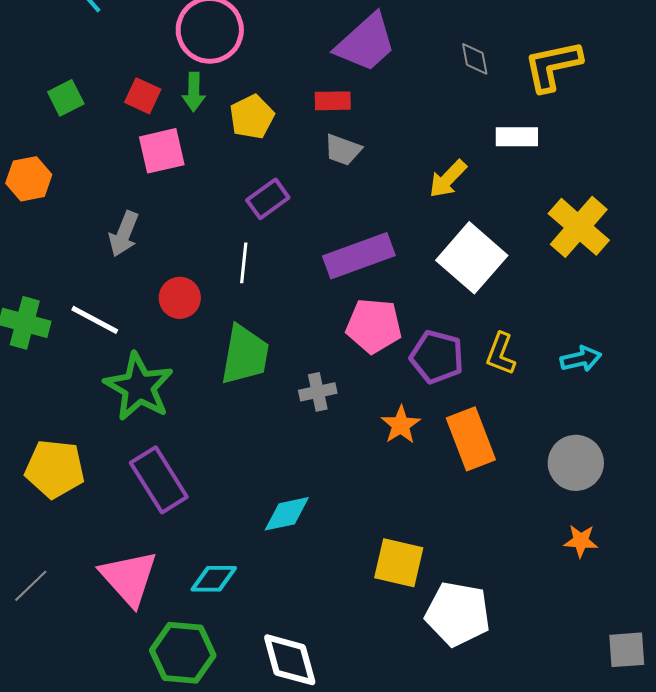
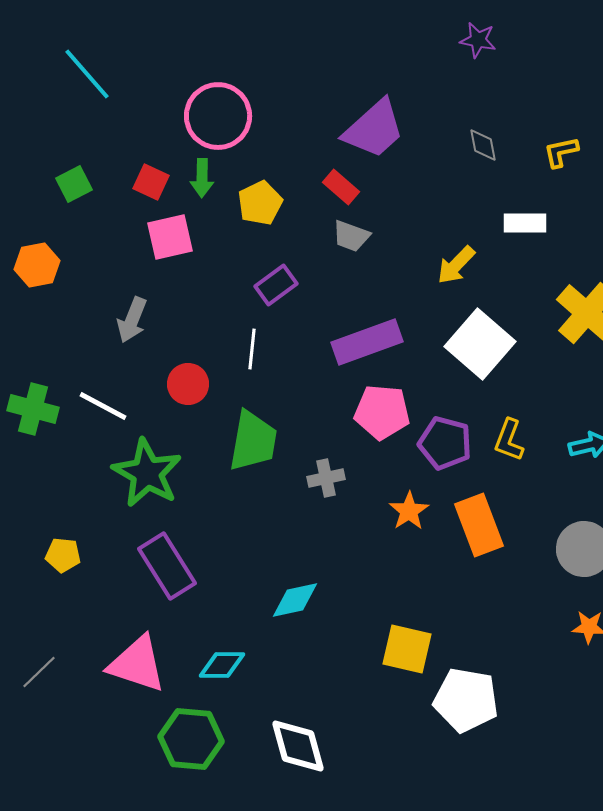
yellow L-shape: (553, 66) -> (561, 152), size x0.6
red rectangle: (333, 101) -> (341, 187), turned 42
yellow pentagon: (55, 469) -> (63, 555), size x0.6
pink triangle: (129, 578) -> (137, 664), turned -30

